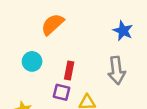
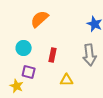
purple square: (61, 92) -> (29, 72), moved

